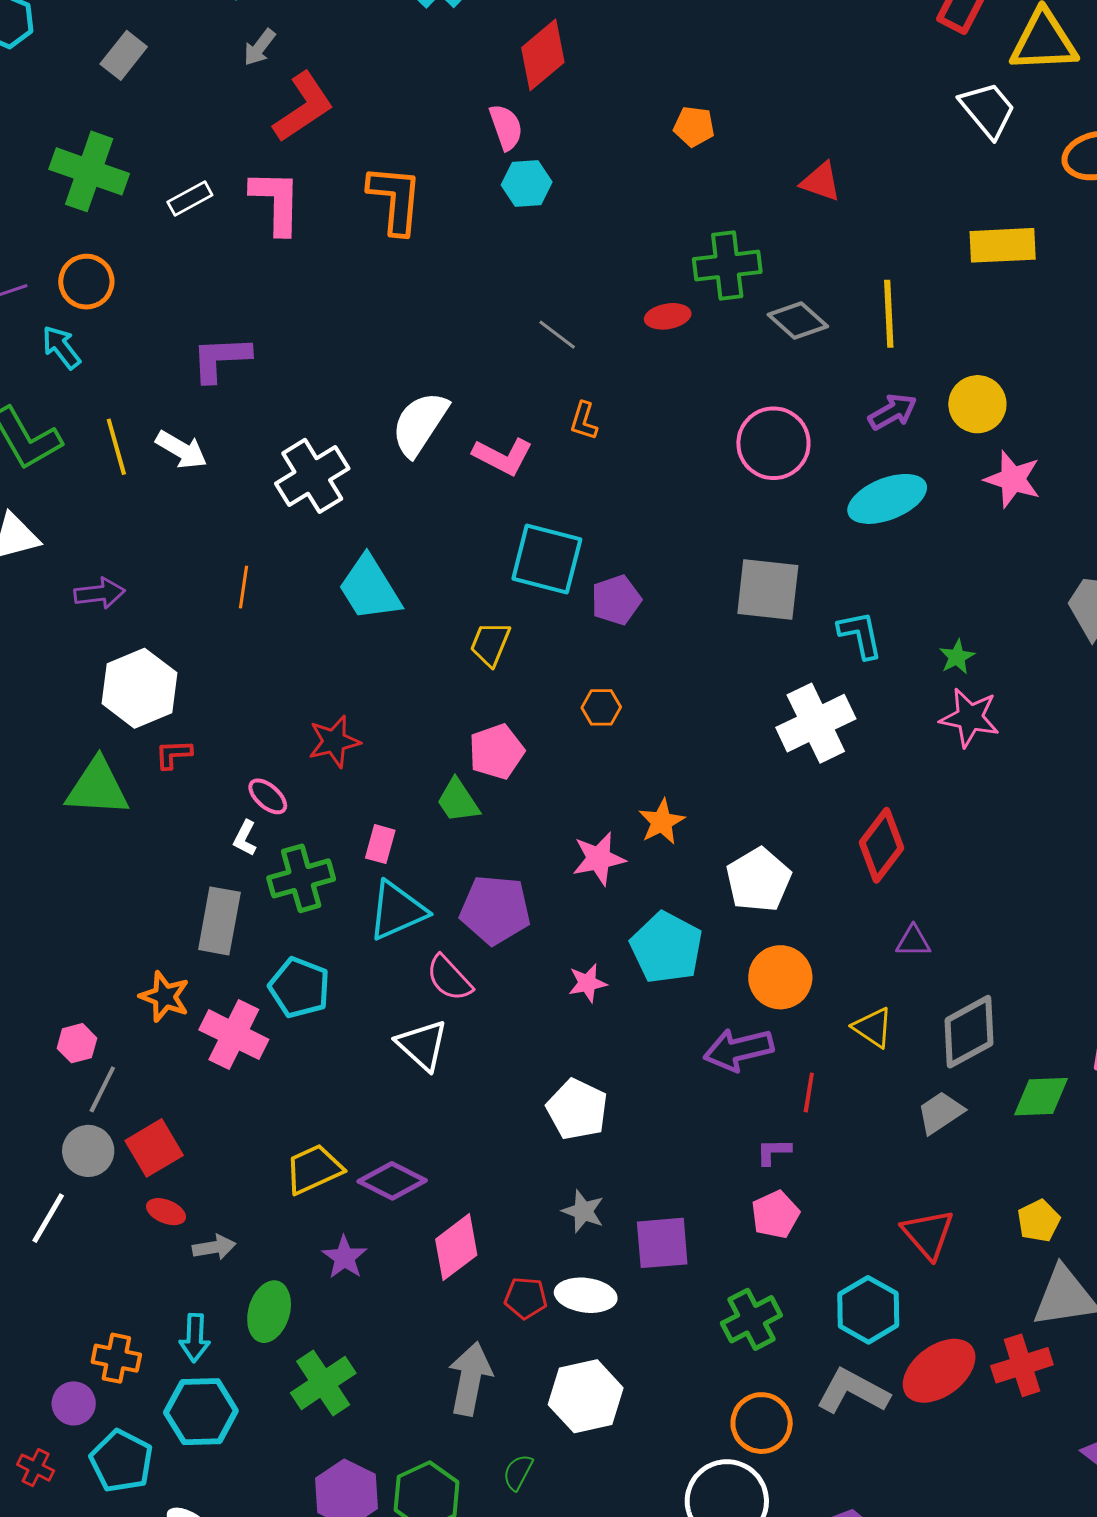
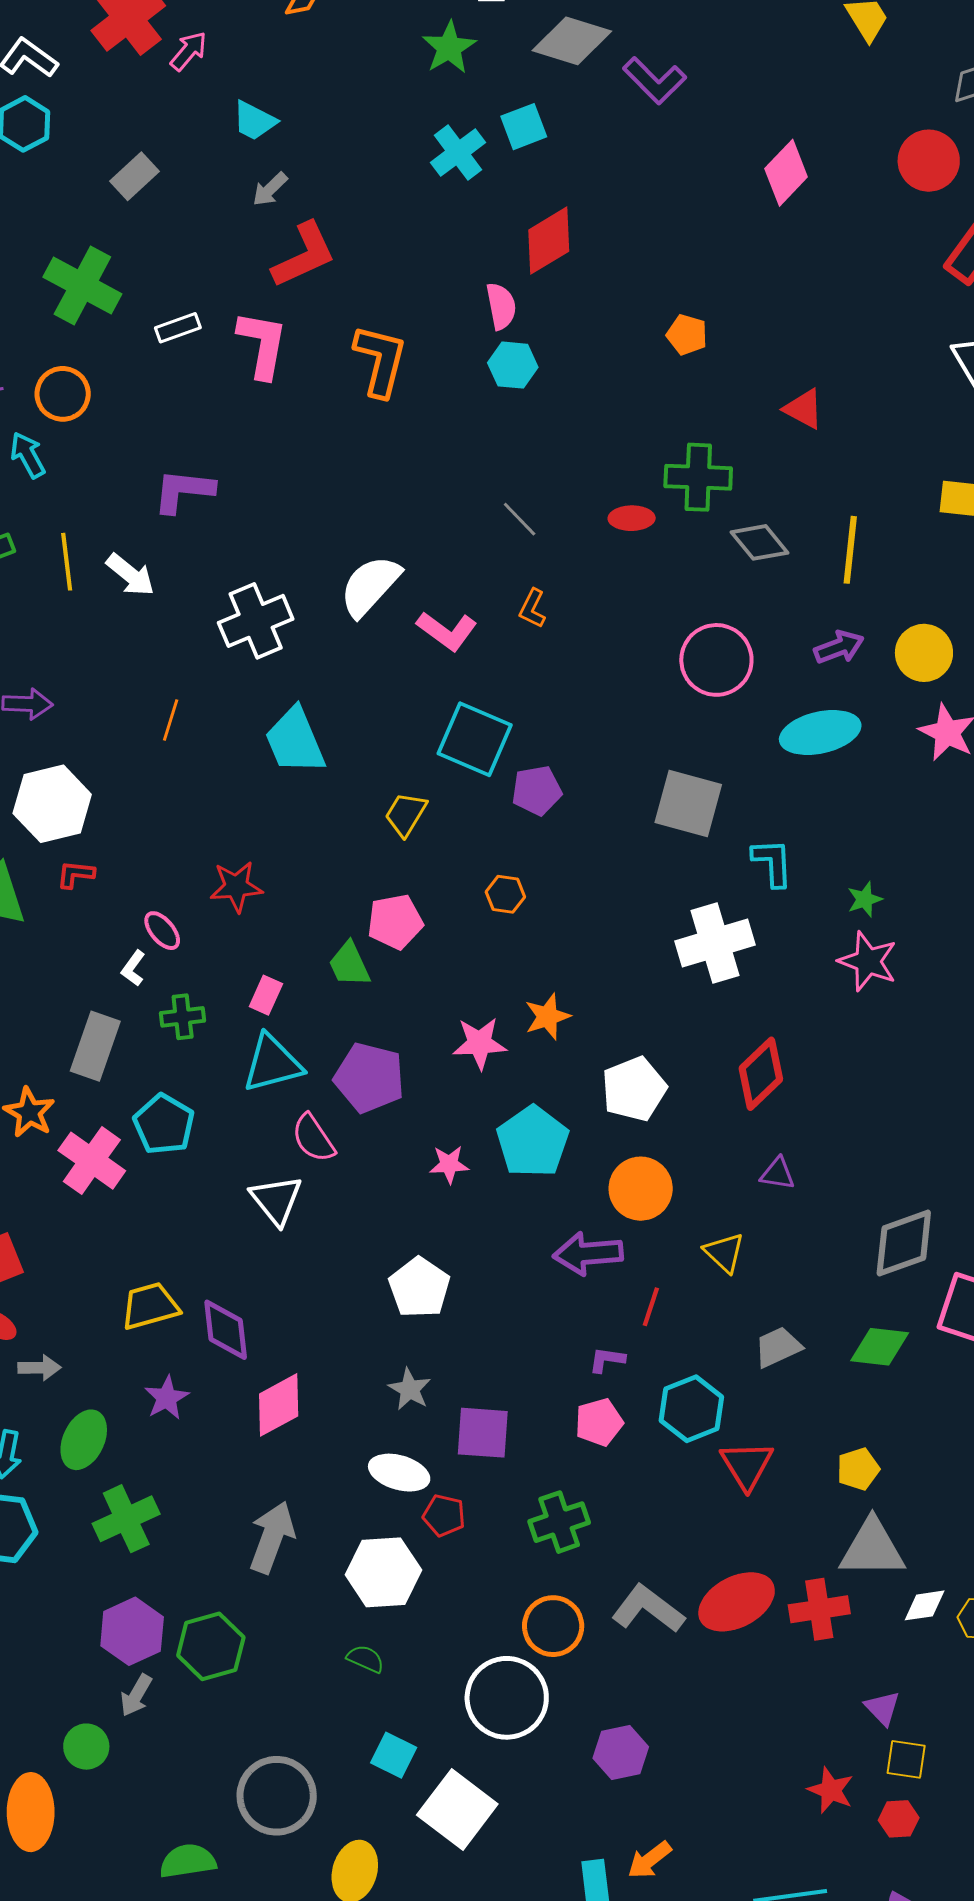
green cross: (301, 878) -> (183, 1017), size x0.7
gray diamond: (969, 1032) -> (904, 1243), moved
purple diamond: (392, 1181) -> (226, 1330), turned 48
red pentagon: (526, 1298) -> (444, 1516), moved
cyan hexagon: (868, 1310) -> (691, 1409), moved
green semicircle: (518, 1472) -> (365, 1659), moved, turned 78

